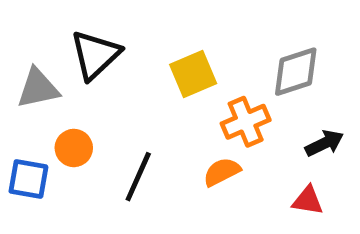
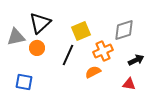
orange circle: (74, 148) -> (37, 48), moved
black line: (138, 177) -> (68, 55), moved
blue square: (28, 179) -> (24, 82), moved

